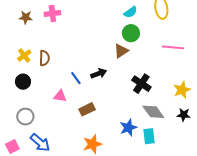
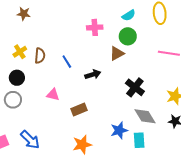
pink cross: (52, 13) -> (95, 27), moved
blue line: (76, 78) -> (67, 62), moved
gray circle: (25, 117) -> (13, 100), moved

